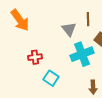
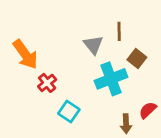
orange arrow: (20, 20) -> (25, 54), moved
red cross: (35, 57) -> (47, 83), turned -32

